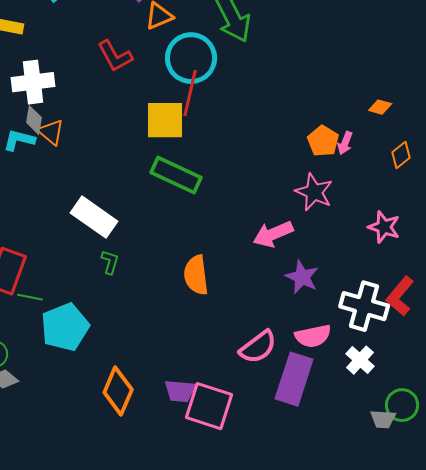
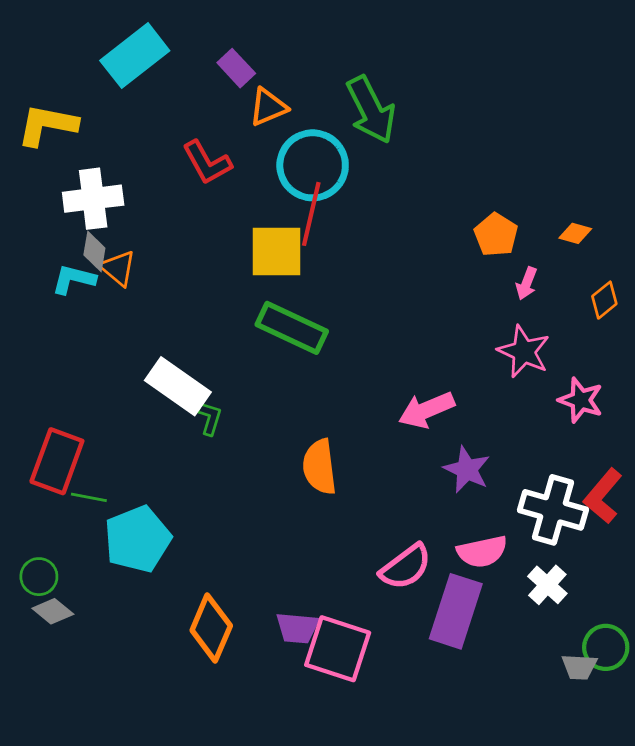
orange pentagon: (323, 141) -> (496, 235), moved
pink star: (314, 192) -> (524, 351), moved
green L-shape: (110, 262) -> (210, 418), moved

